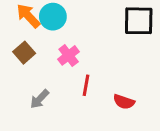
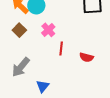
gray arrow: (40, 99) -> (21, 67), moved, size x1.5

